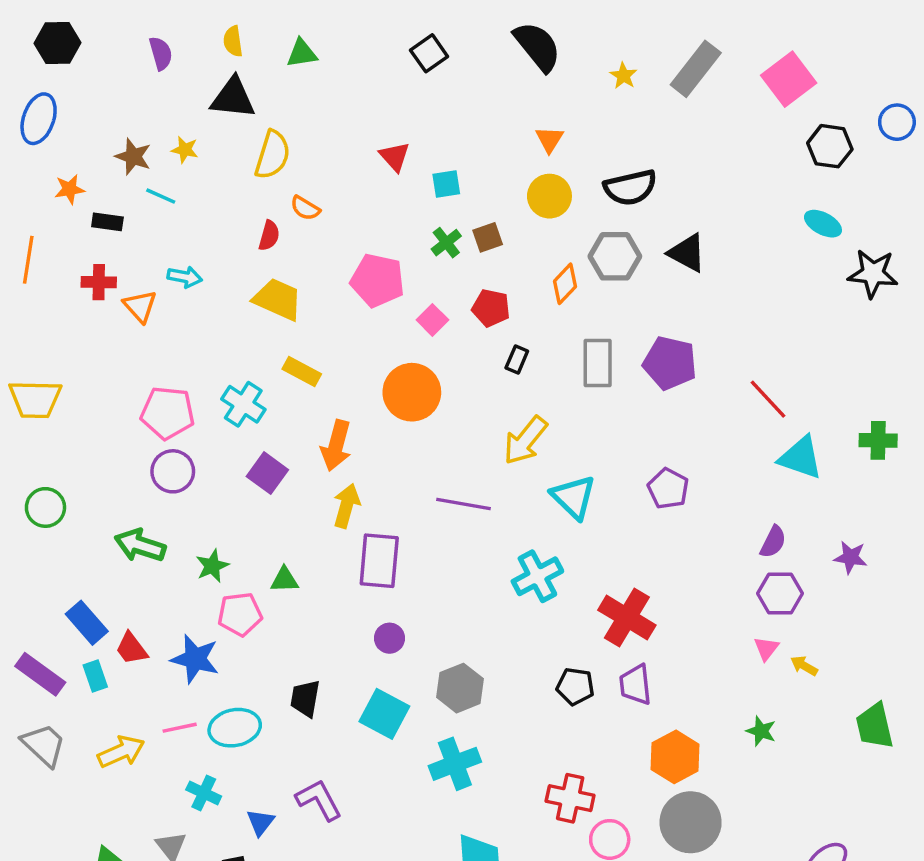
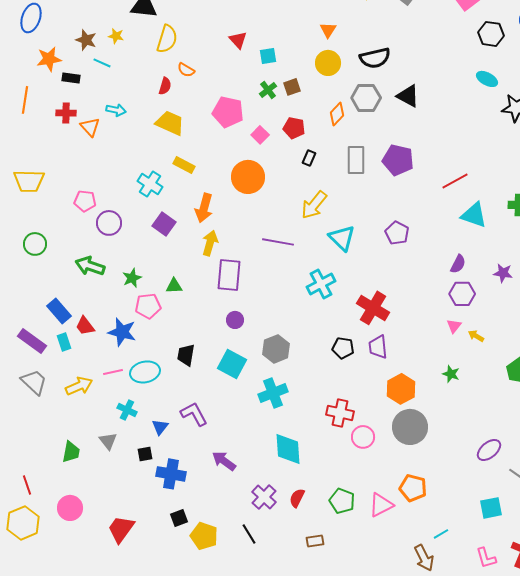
orange star: (70, 189) -> (49, 59), size x1.4
red line: (768, 399) -> (455, 181), turned -76
pink pentagon: (168, 413) -> (85, 201), moved, size x0.7

